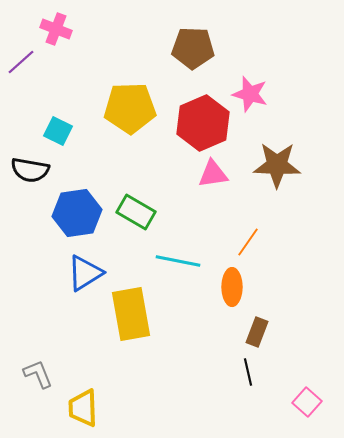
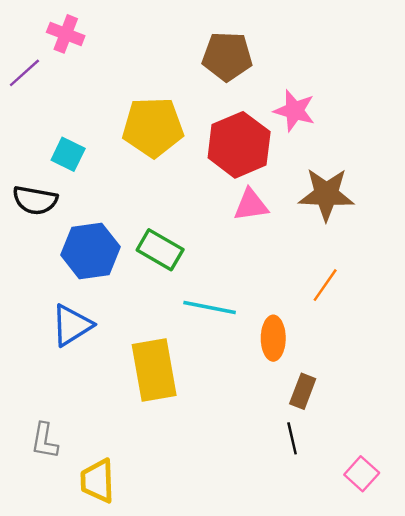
orange line: (248, 242) -> (325, 285), moved
blue triangle: (85, 273) -> (72, 325), moved
gray L-shape: (38, 374) -> (45, 441), turned -148

